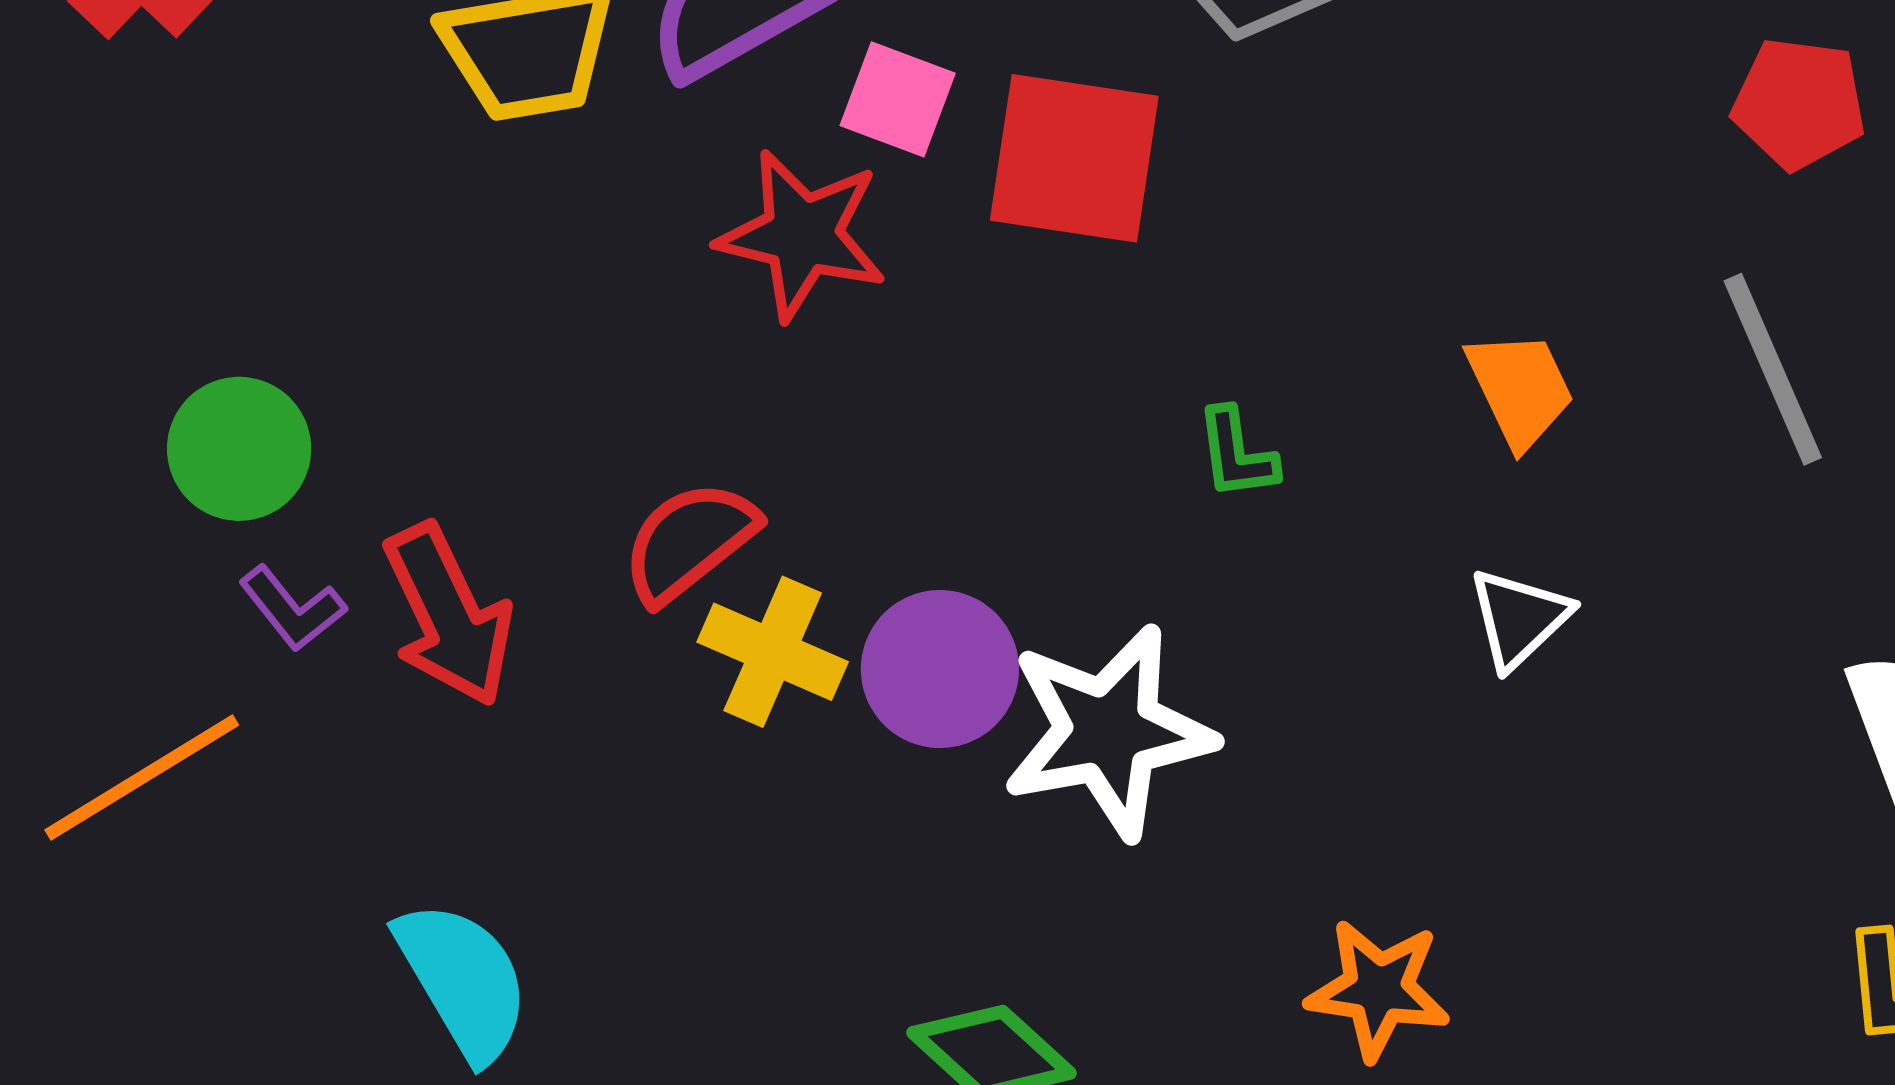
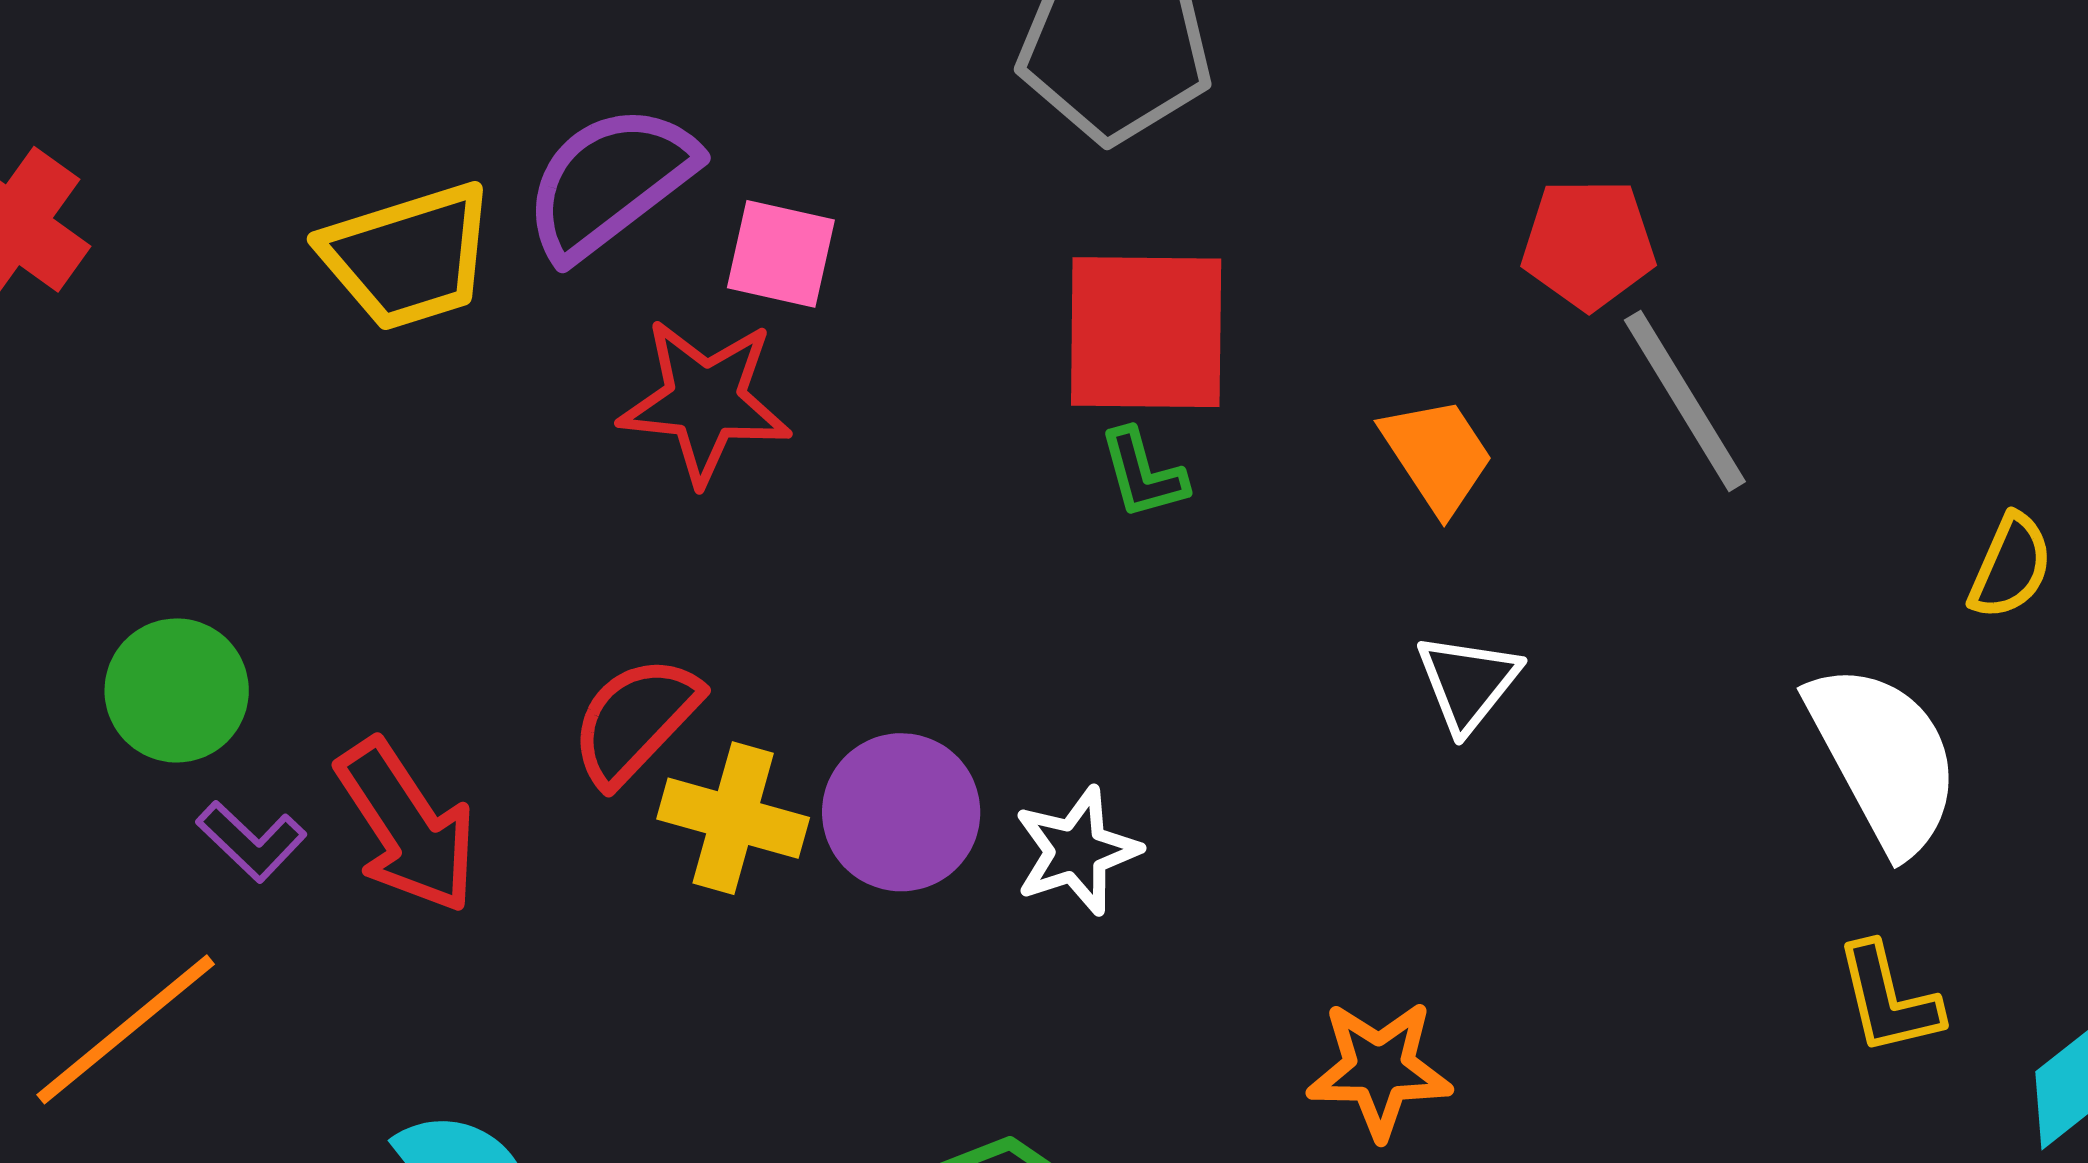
red pentagon: (1799, 103) -> (1589, 244), moved
red square: (1074, 158) -> (1146, 332), moved
green L-shape: (1237, 454) -> (1143, 474), moved
white star: (1108, 731) -> (1077, 851), size x0.6

